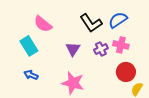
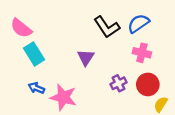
pink semicircle: (43, 24) -> (21, 28), moved
purple cross: (101, 49) -> (118, 83), moved
pink star: (73, 83) -> (63, 97), moved

